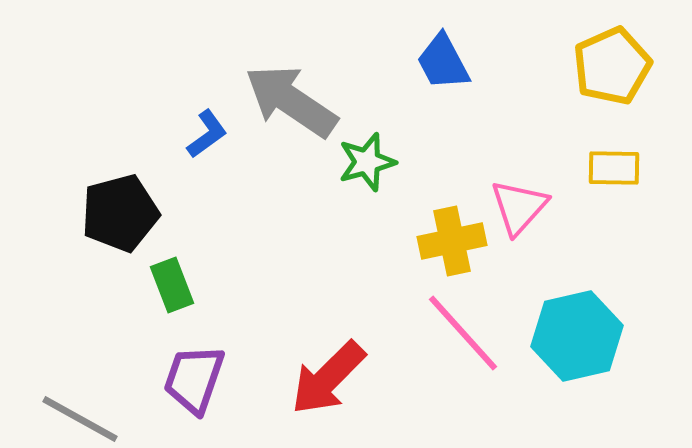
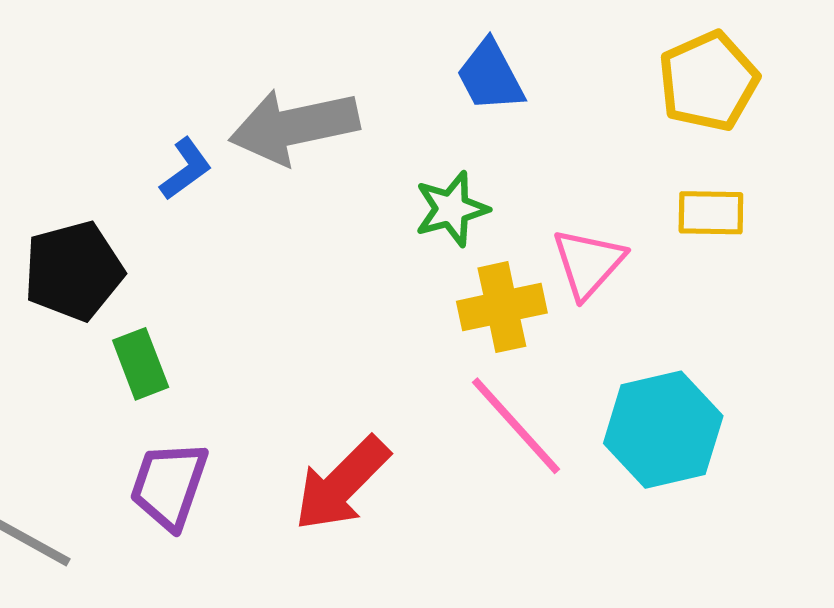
gray arrow: (291, 101) -> (294, 126), turned -46
green star: (367, 162) -> (452, 209), moved

